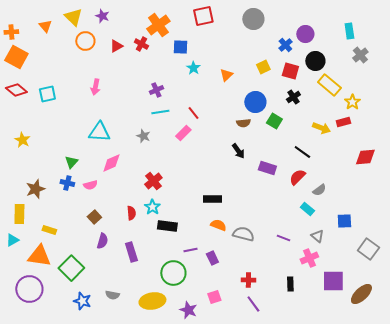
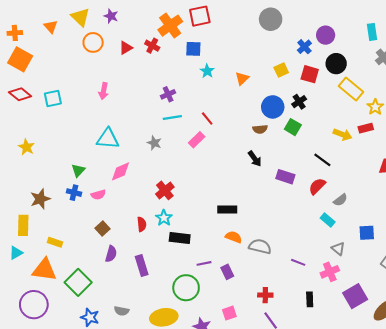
red square: (203, 16) -> (200, 16), moved
black cross: (293, 97) -> (299, 102), moved
purple line: (283, 238) -> (298, 262), moved
purple square: (333, 281) -> (355, 296), turned -30

